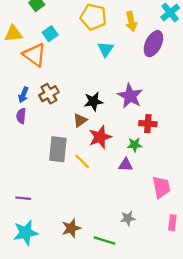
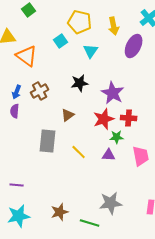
cyan square: (50, 34) -> (61, 41), moved
black star: (93, 101) -> (80, 83), moved
red star: (100, 137) -> (104, 119), moved
yellow line: (82, 162) -> (79, 152), moved
pink trapezoid: (161, 187) -> (141, 156), moved
gray star: (128, 218) -> (111, 203), size x1.6

